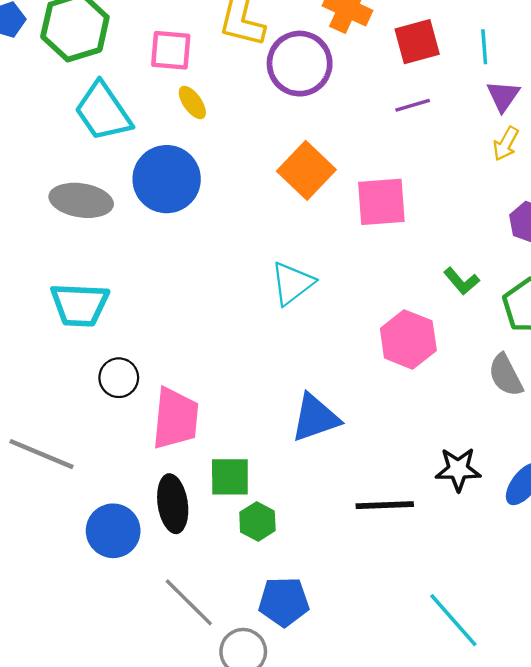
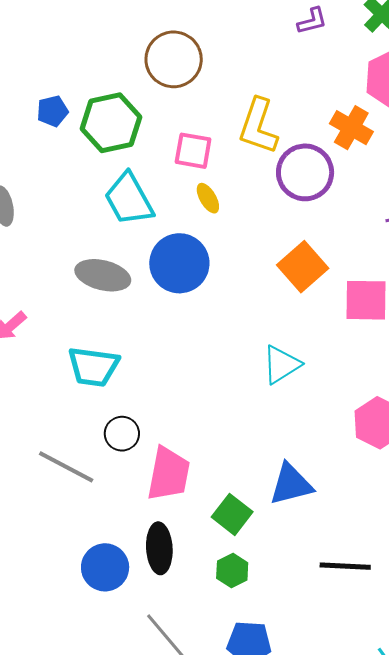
gray line: (41, 454) -> (66, 467), moved
green square: (230, 477) -> (232, 514), moved, turned 33

